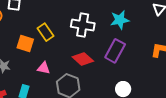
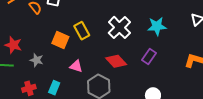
white cross: (83, 25) -> (119, 27), turned 30
purple rectangle: (115, 51) -> (149, 57), size x0.7

